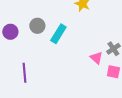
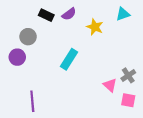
gray circle: (37, 26) -> (28, 37), moved

